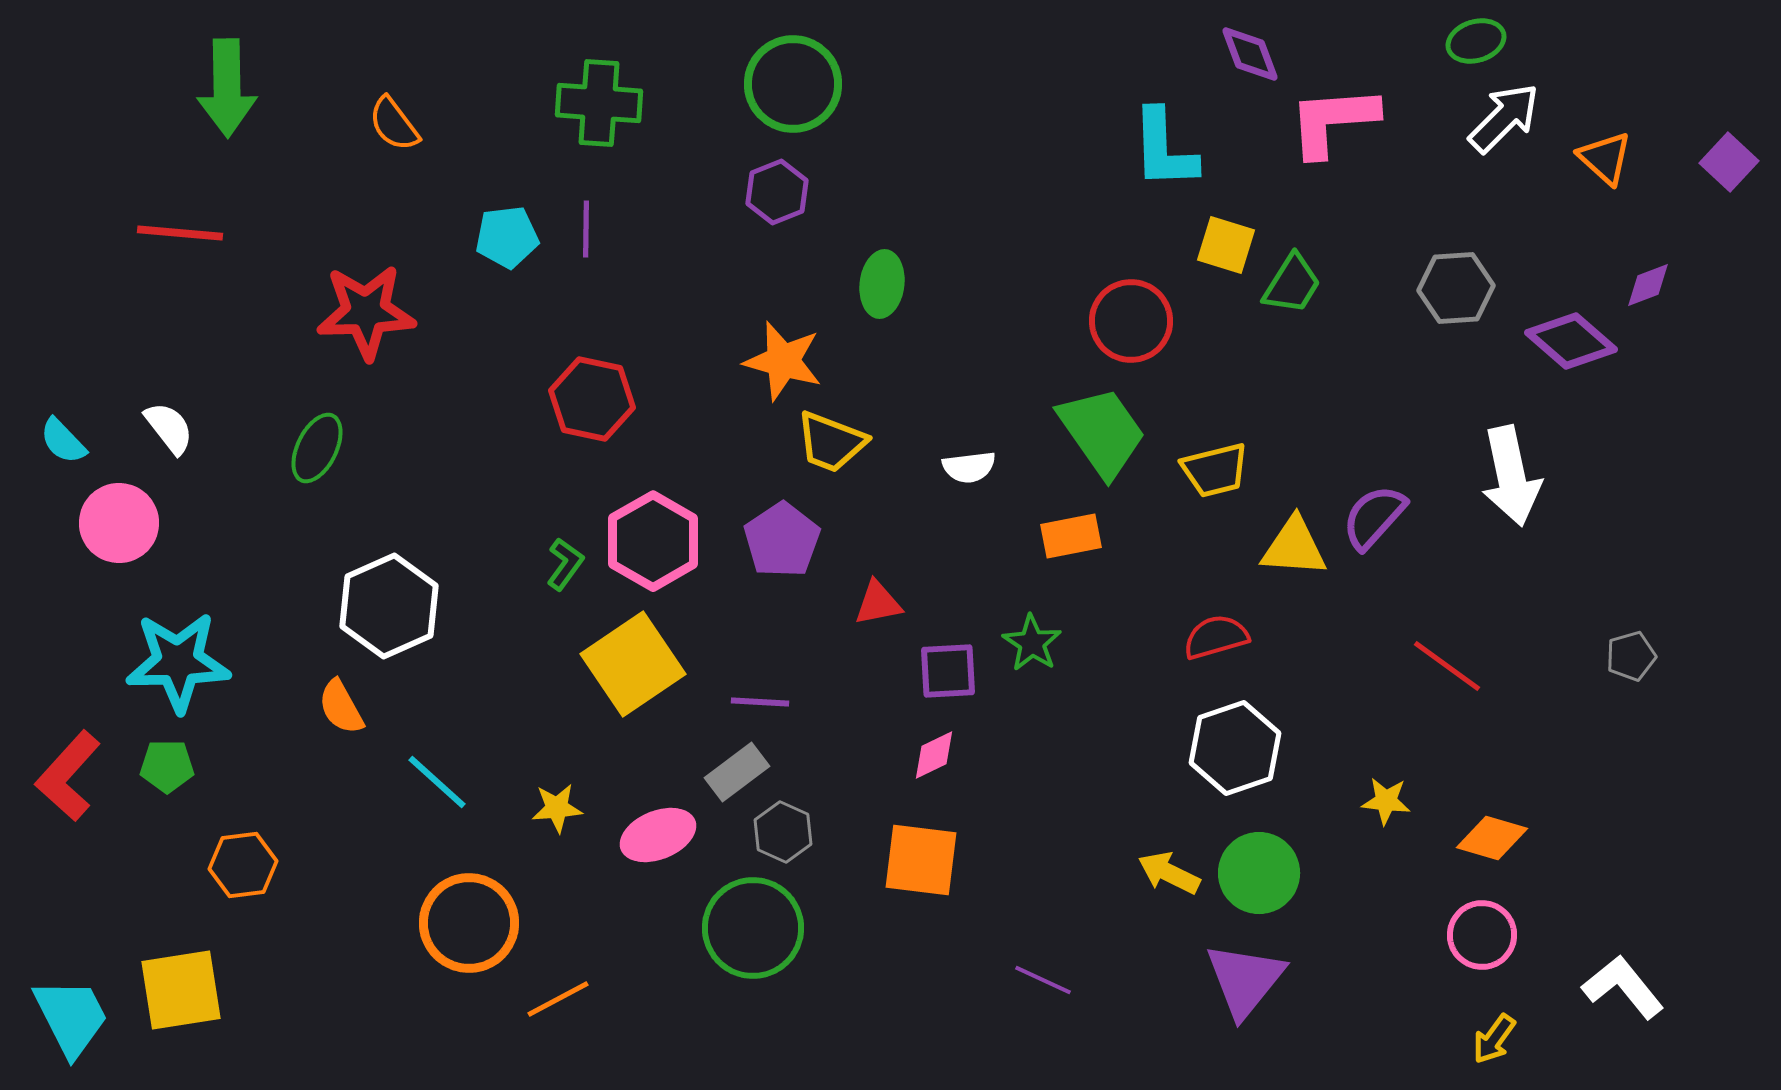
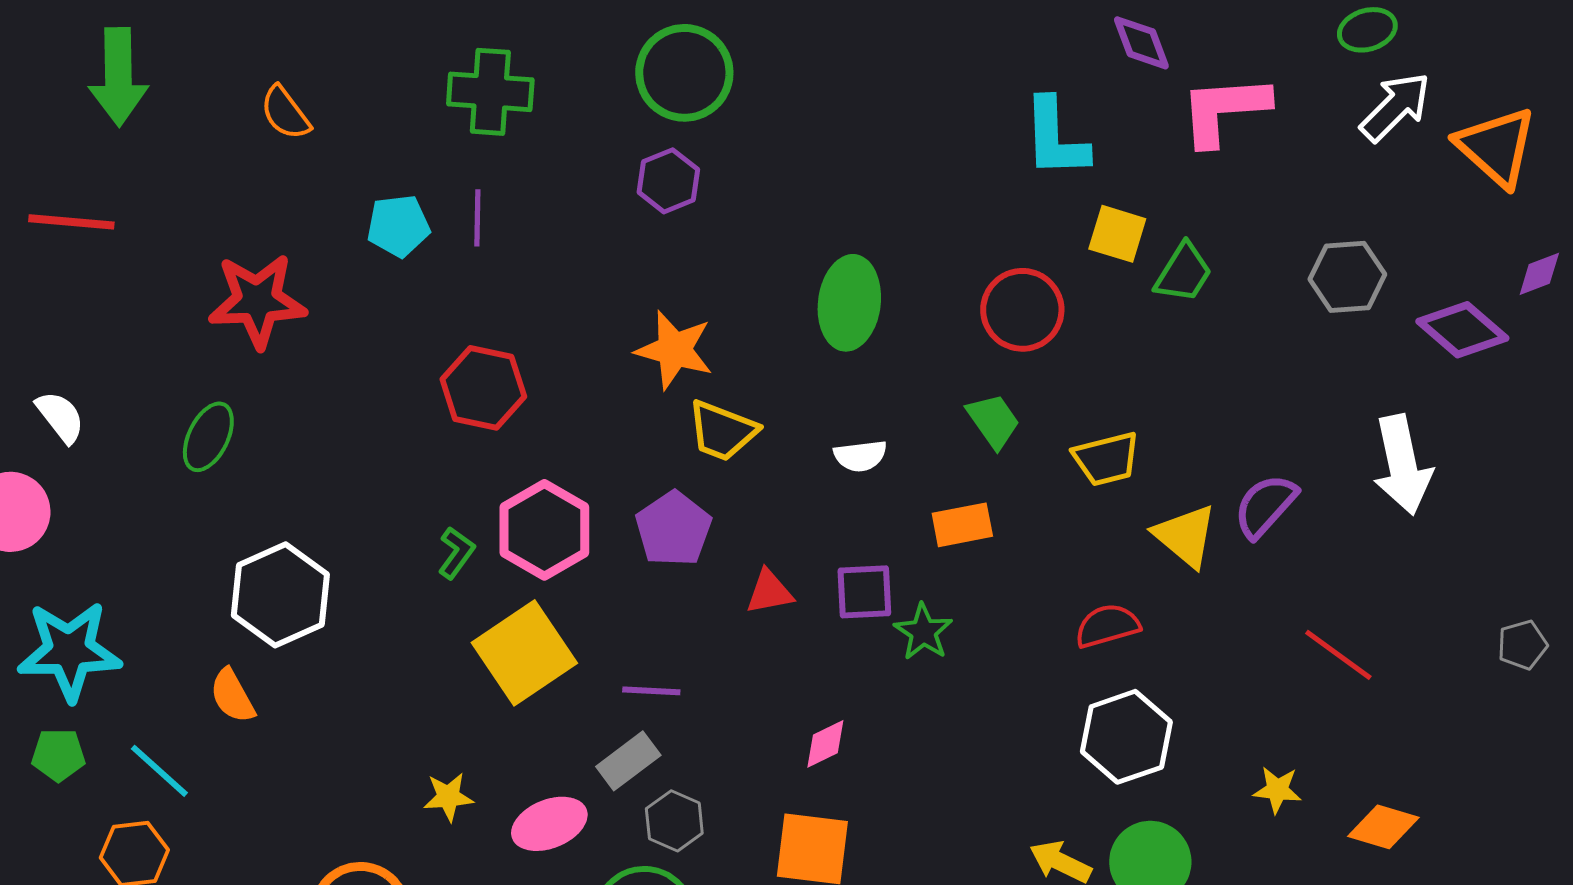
orange triangle: (1605, 158) -> (1496, 147), size x1.5
green ellipse: (882, 284) -> (849, 303), moved, size x1.4
green trapezoid: (1102, 432) -> (993, 421), size x0.6
yellow triangle: (1294, 547) -> (1185, 536), turned 36
purple square: (948, 671) -> (864, 592), moved
cyan line: (437, 782) -> (159, 771), moved

